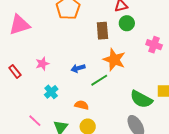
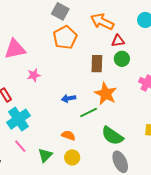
pink star: (42, 64) -> (34, 75), moved
cyan cross: (51, 92) -> (18, 119), moved, size x1.6
green semicircle: (141, 99) -> (112, 136), moved

